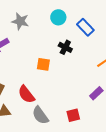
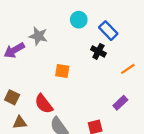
gray star: (20, 21) -> (38, 36), moved
black cross: (65, 47) -> (98, 51), moved

